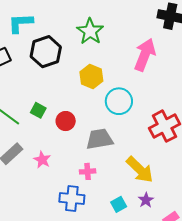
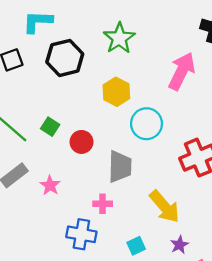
gray trapezoid: (100, 139) -> (120, 167), turned 96
purple star: (146, 200) -> (179, 245), moved

